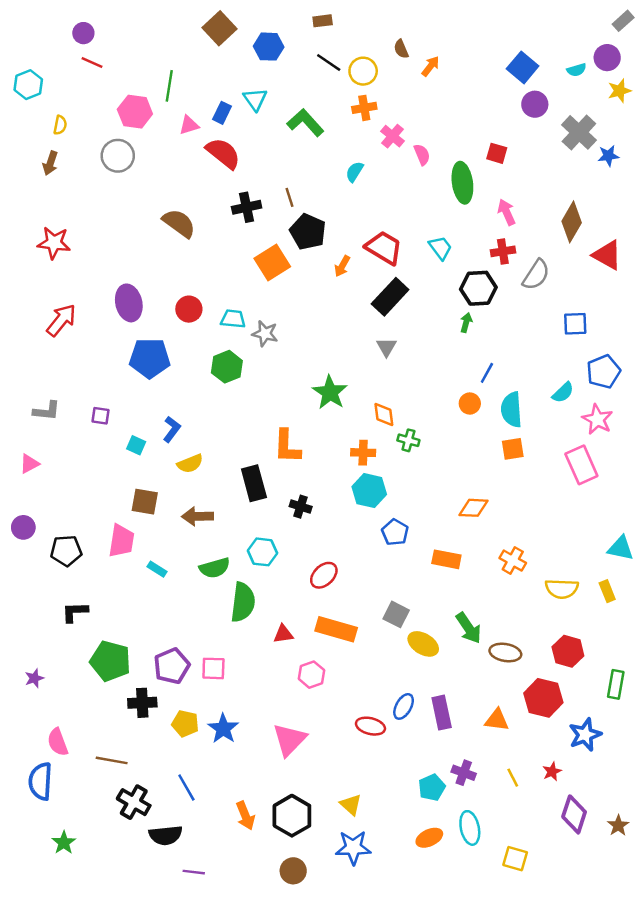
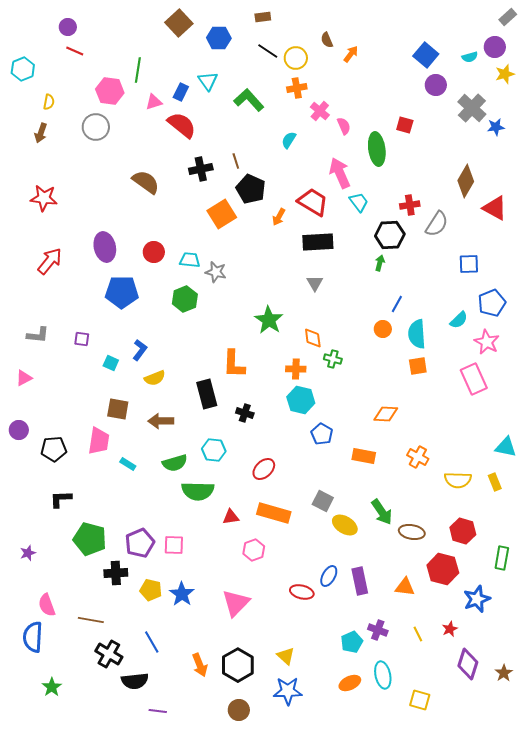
pink arrow: (507, 212) -> (340, 173), moved, size x1.4
black rectangle: (390, 297) -> (318, 242), turned 44
green semicircle: (243, 602) -> (198, 491), turned 84

